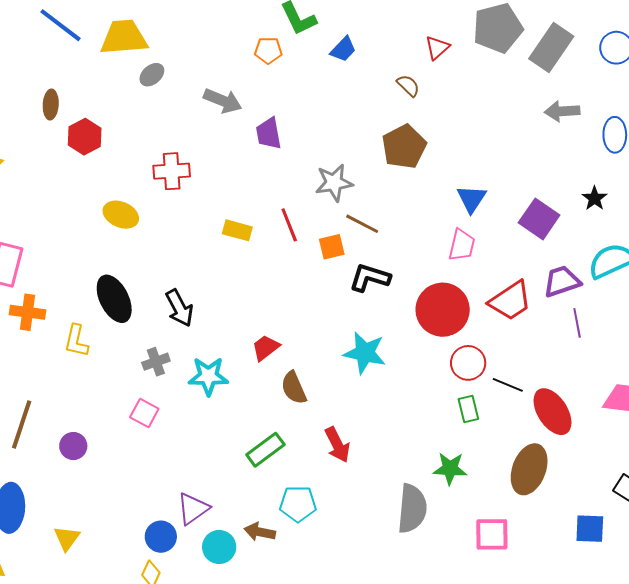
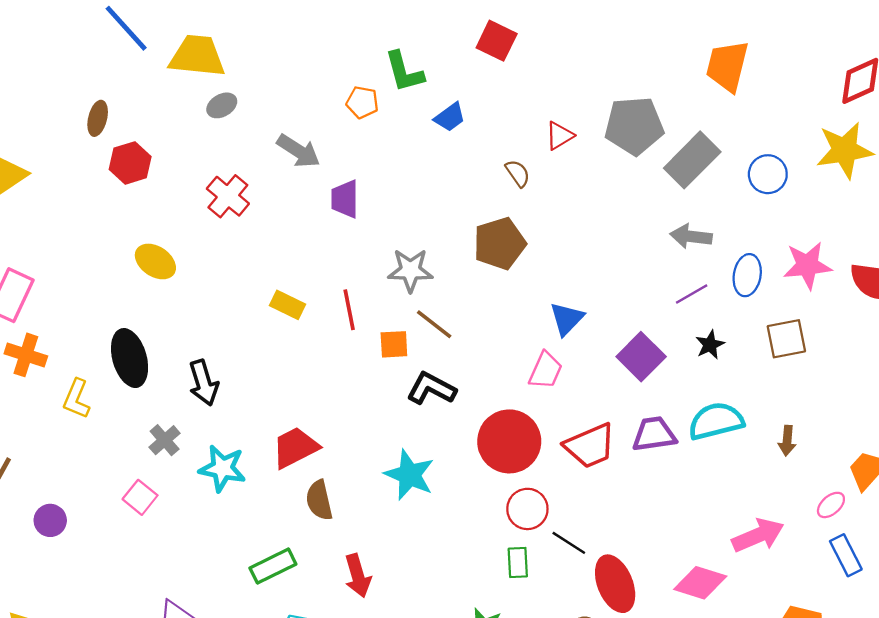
red cross: (172, 171) -> (228, 196), moved, turned 33
purple line: (577, 323) -> (692, 294), moved, turned 60
red trapezoid: (266, 348) -> (295, 447), size x1.4
gray cross: (156, 362) -> (165, 440), turned -32

